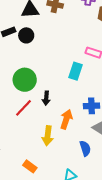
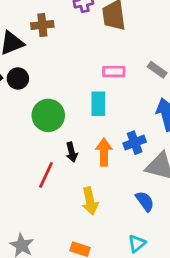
green circle: (25, 80) -> (48, 115), moved
orange arrow: (66, 119) -> (104, 152), moved

